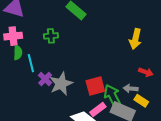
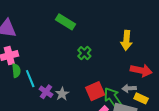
green cross: (51, 36) -> (84, 53), moved, turned -32
red arrow: (146, 72) -> (141, 70), size x1.5
gray star: (61, 84) -> (62, 94), size x0.6

